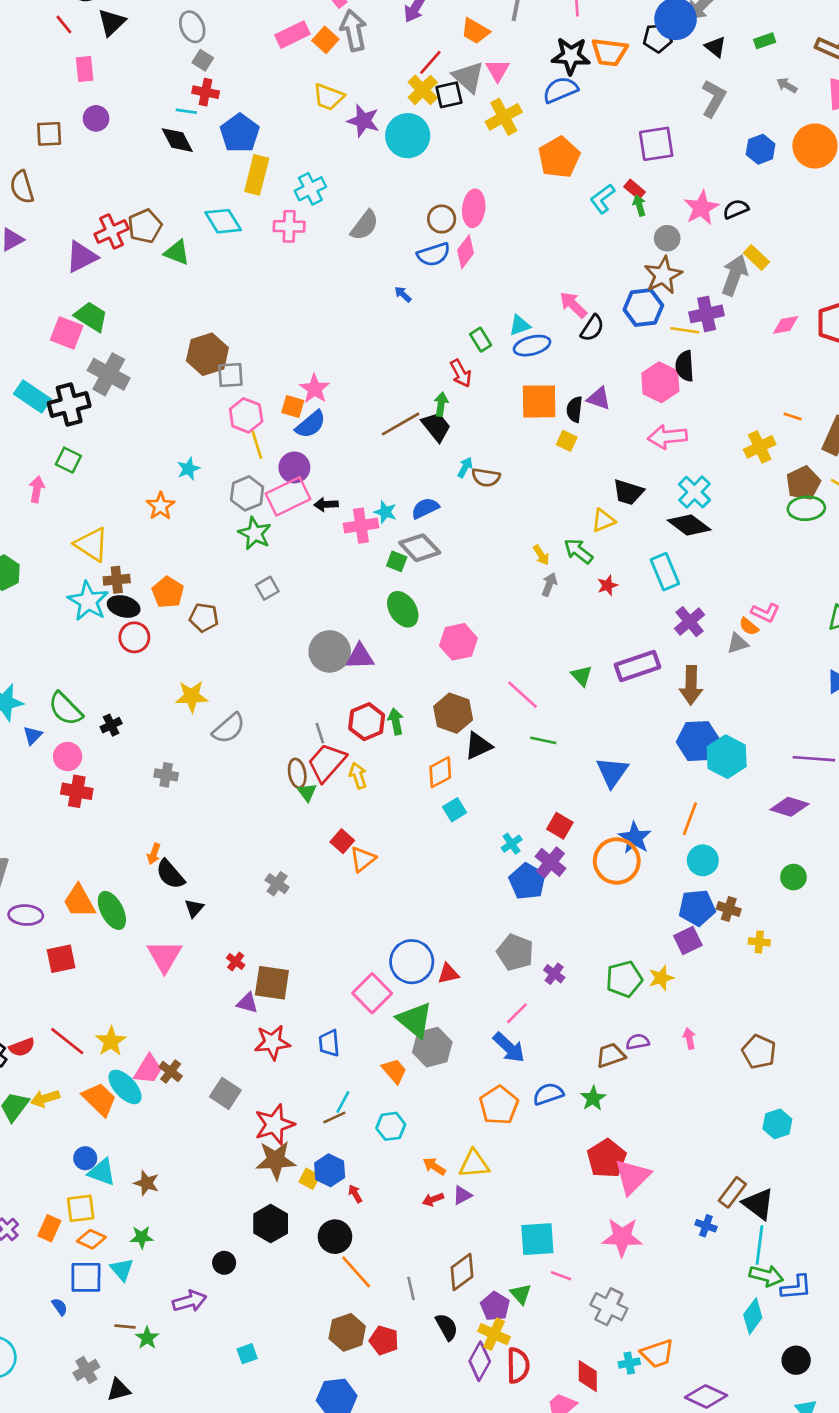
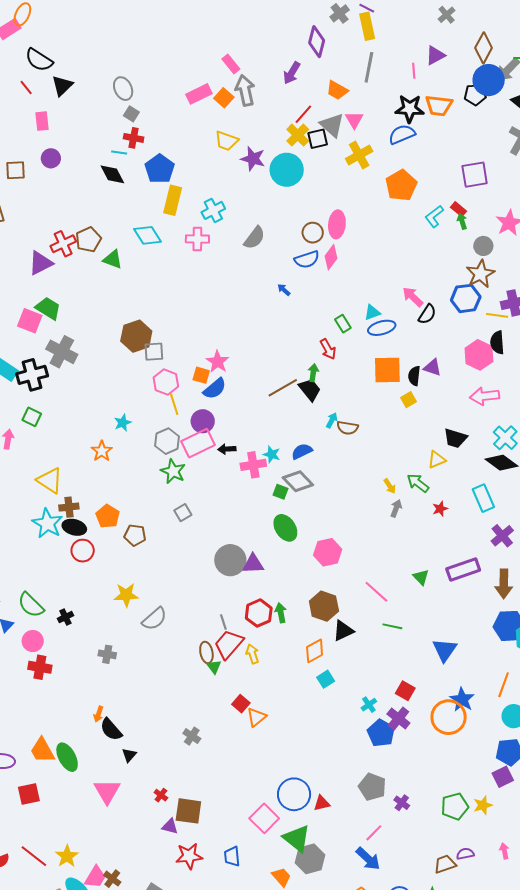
yellow square: (567, 441) -> (408, 400), turned 35

